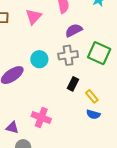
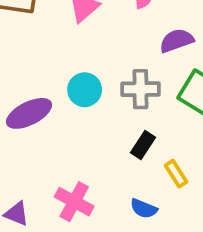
purple semicircle: (74, 30) -> (177, 41), moved
blue semicircle: (93, 114) -> (144, 209), moved

